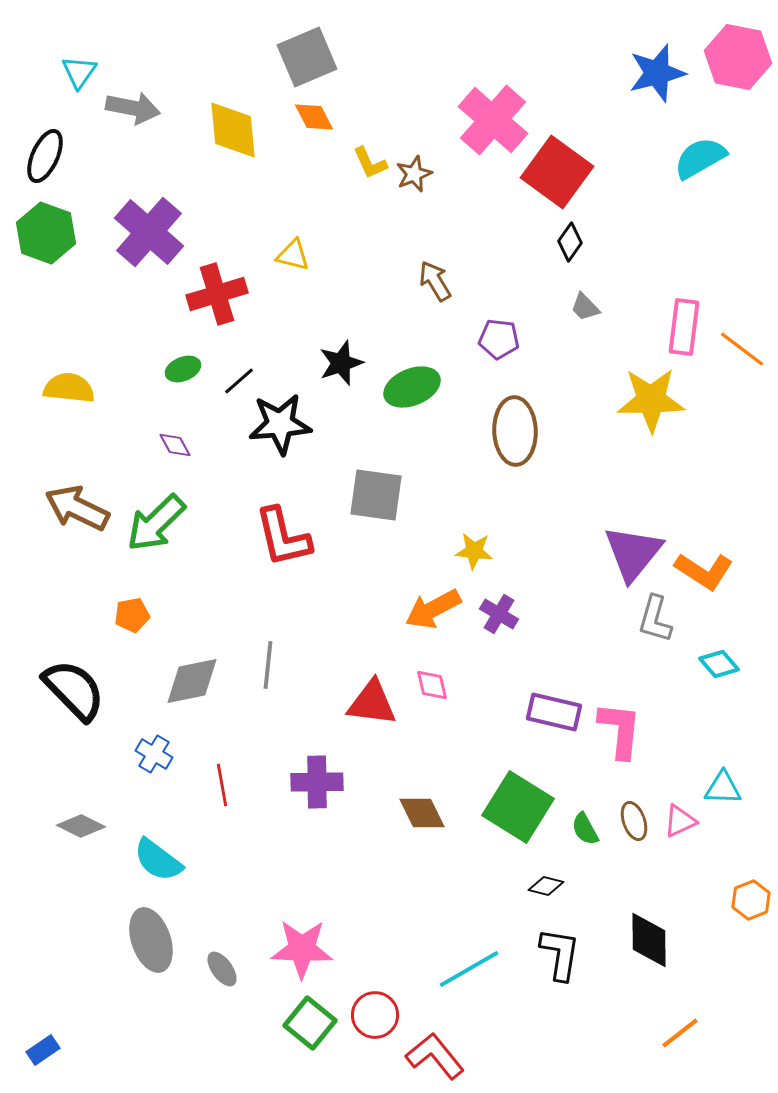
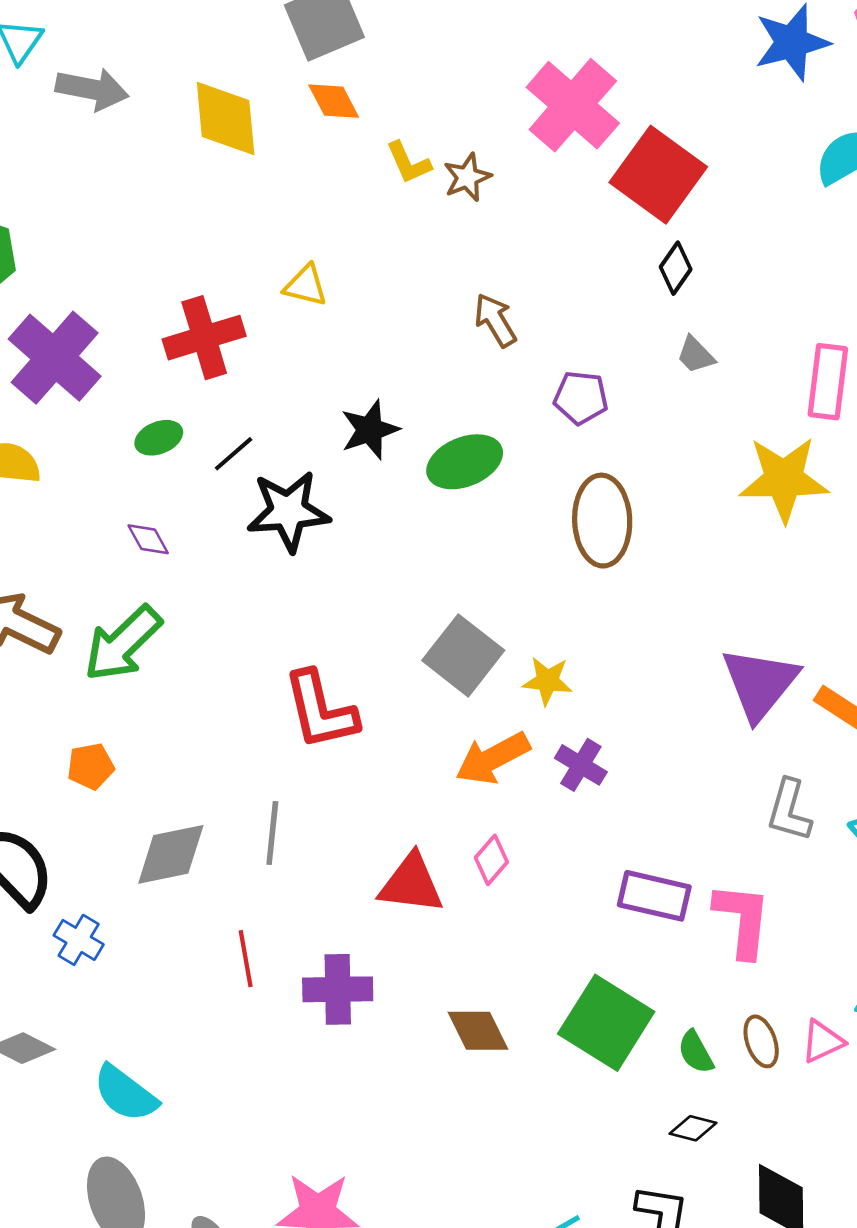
purple cross: (149, 232) -> (55, 358), moved
gray square: (376, 495) -> (463, 655), moved, turned 30
red L-shape: (283, 537) -> (320, 710), moved
gray L-shape: (655, 619) -> (789, 810), moved
pink diamond: (432, 685) -> (491, 860), turned 54
blue cross: (154, 754) -> (79, 940), moved
red line: (222, 785) -> (246, 959), moved
black diamond: (546, 886) -> (693, 1128), moved

